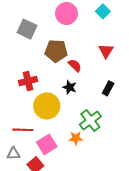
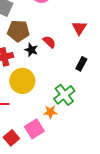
brown pentagon: (56, 51) -> (18, 31), moved
black star: (70, 87) -> (31, 50), moved
pink square: (47, 144) -> (34, 129), moved

